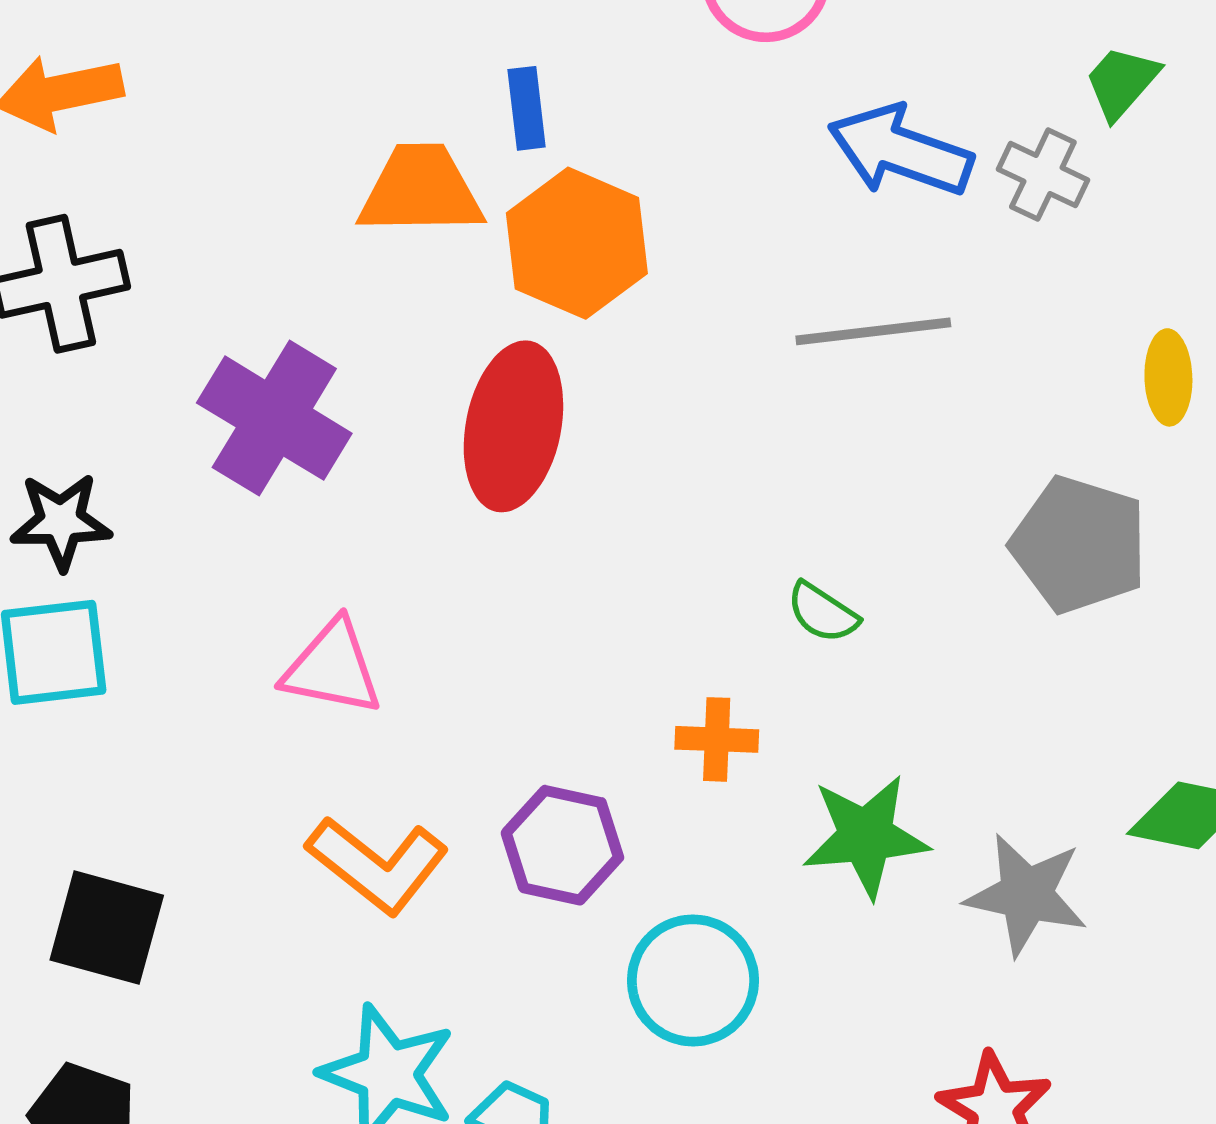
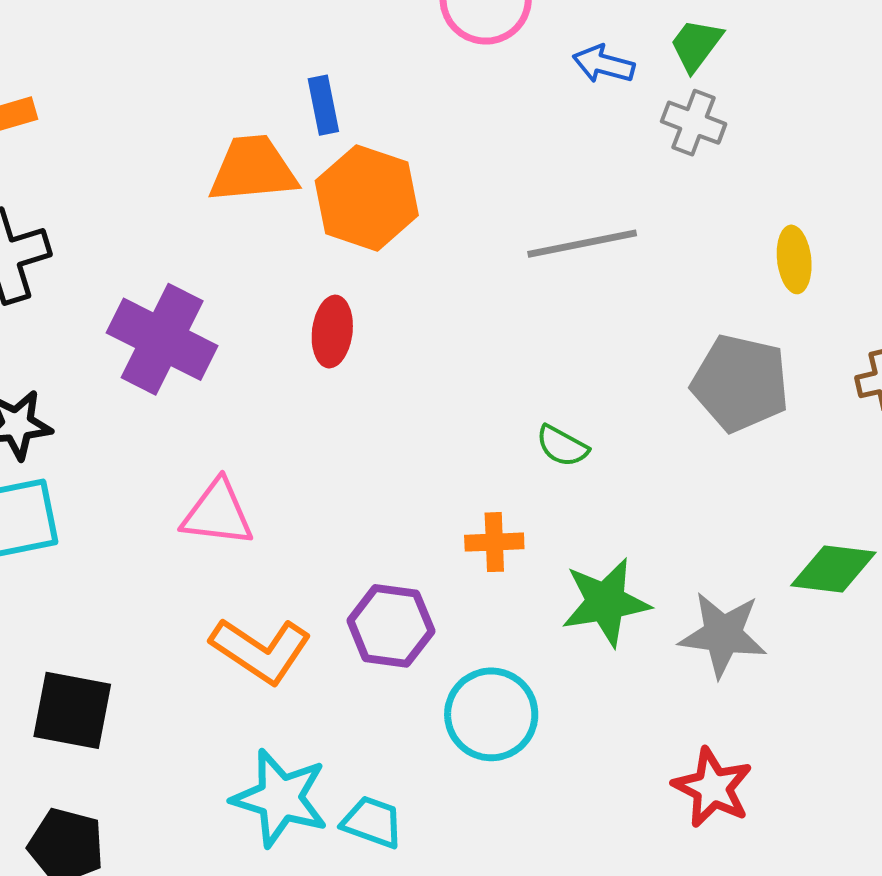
green trapezoid: (1122, 82) -> (696, 45), moved
blue arrow: (900, 151) -> (604, 64), moved, size x0.6
red ellipse: (513, 426) -> (332, 332), size x0.6

